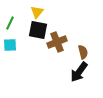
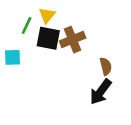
green line: (10, 23) -> (27, 25), moved
brown cross: (57, 42) -> (73, 40), moved

